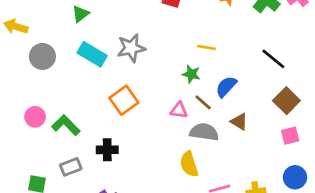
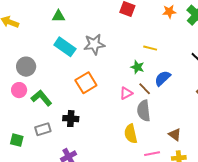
green triangle: (80, 14) -> (58, 16), turned 32
gray circle: (42, 56) -> (26, 67), moved
pink triangle: (179, 110) -> (126, 93), turned -40
brown triangle: (239, 122) -> (175, 135), moved
gray semicircle: (204, 132) -> (144, 111), turned -110

